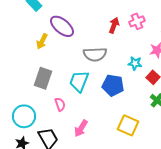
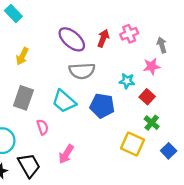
purple ellipse: (62, 26) -> (72, 39), moved
cyan trapezoid: (79, 81) -> (64, 101), turned -70
yellow square: (128, 125) -> (133, 144), moved

